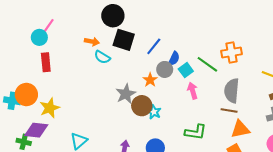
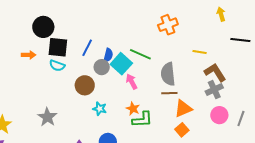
orange cross: (232, 53) -> (168, 25), moved
cyan semicircle: (102, 57) -> (57, 66), moved
cyan square: (186, 70) -> (121, 64), size x1.5
orange star: (150, 80) -> (133, 109), moved
gray star: (126, 94) -> (47, 117), moved
brown circle: (142, 106) -> (85, 85), moved

